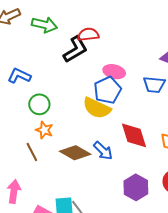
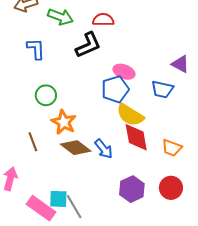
red semicircle: (88, 34) -> (103, 20), moved
blue L-shape: (19, 76) -> (36, 49), moved, turned 55
yellow semicircle: (97, 108) -> (130, 115), moved
orange star: (44, 130) -> (64, 122), moved, size x1.4

